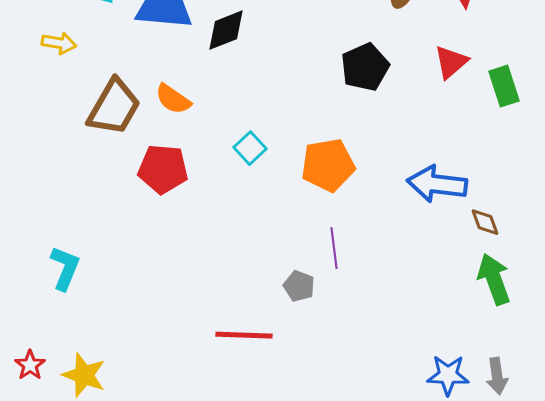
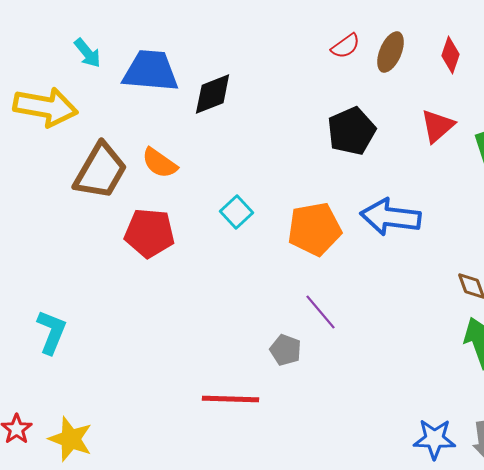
yellow arrow: (59, 43) -> (46, 107), size x1.8
blue arrow: (437, 184) -> (391, 217), moved
purple line: (334, 248) -> (321, 312), turned -33

